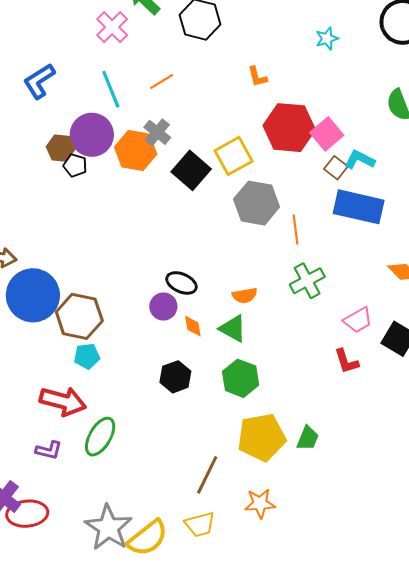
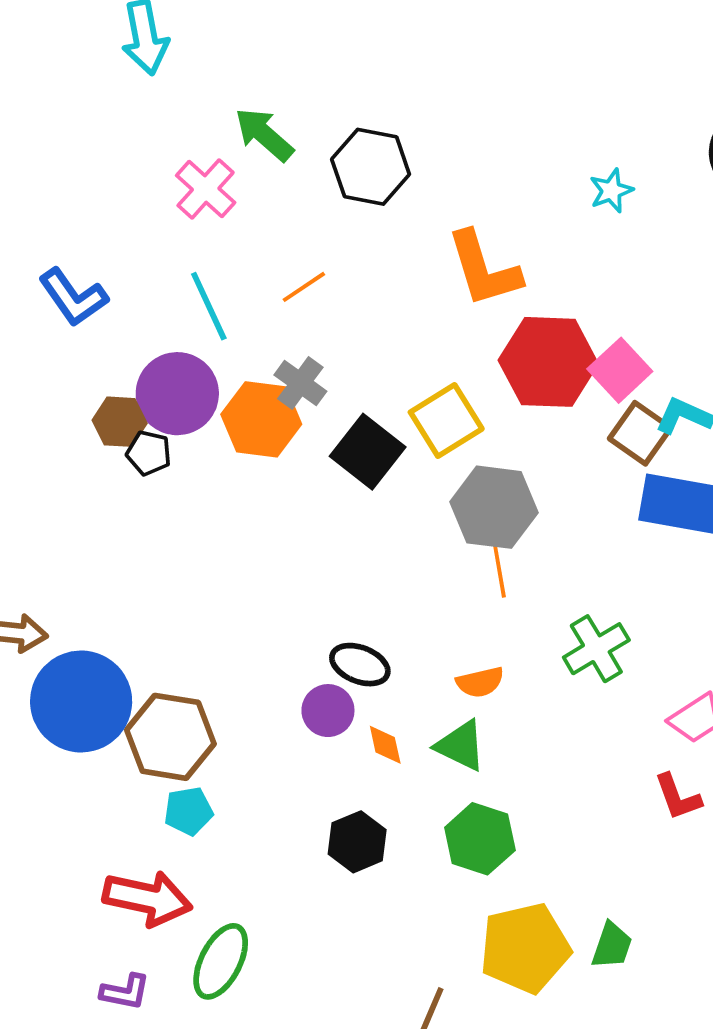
orange L-shape: (257, 77) -> (484, 269), size x2.0
blue L-shape: (39, 81) -> (73, 297), turned -90
brown square: (336, 168) -> (640, 433), size x1.4
orange line: (295, 230) -> (499, 570), moved

